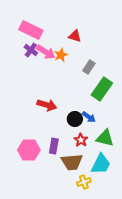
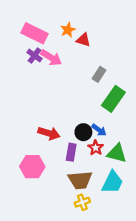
orange star: (61, 55) -> (68, 30), moved
red arrow: (47, 105) -> (49, 133), moved
red star: (81, 140) -> (96, 148), moved
purple rectangle: (54, 146) -> (71, 152), moved
yellow cross: (84, 182) -> (82, 202), moved

